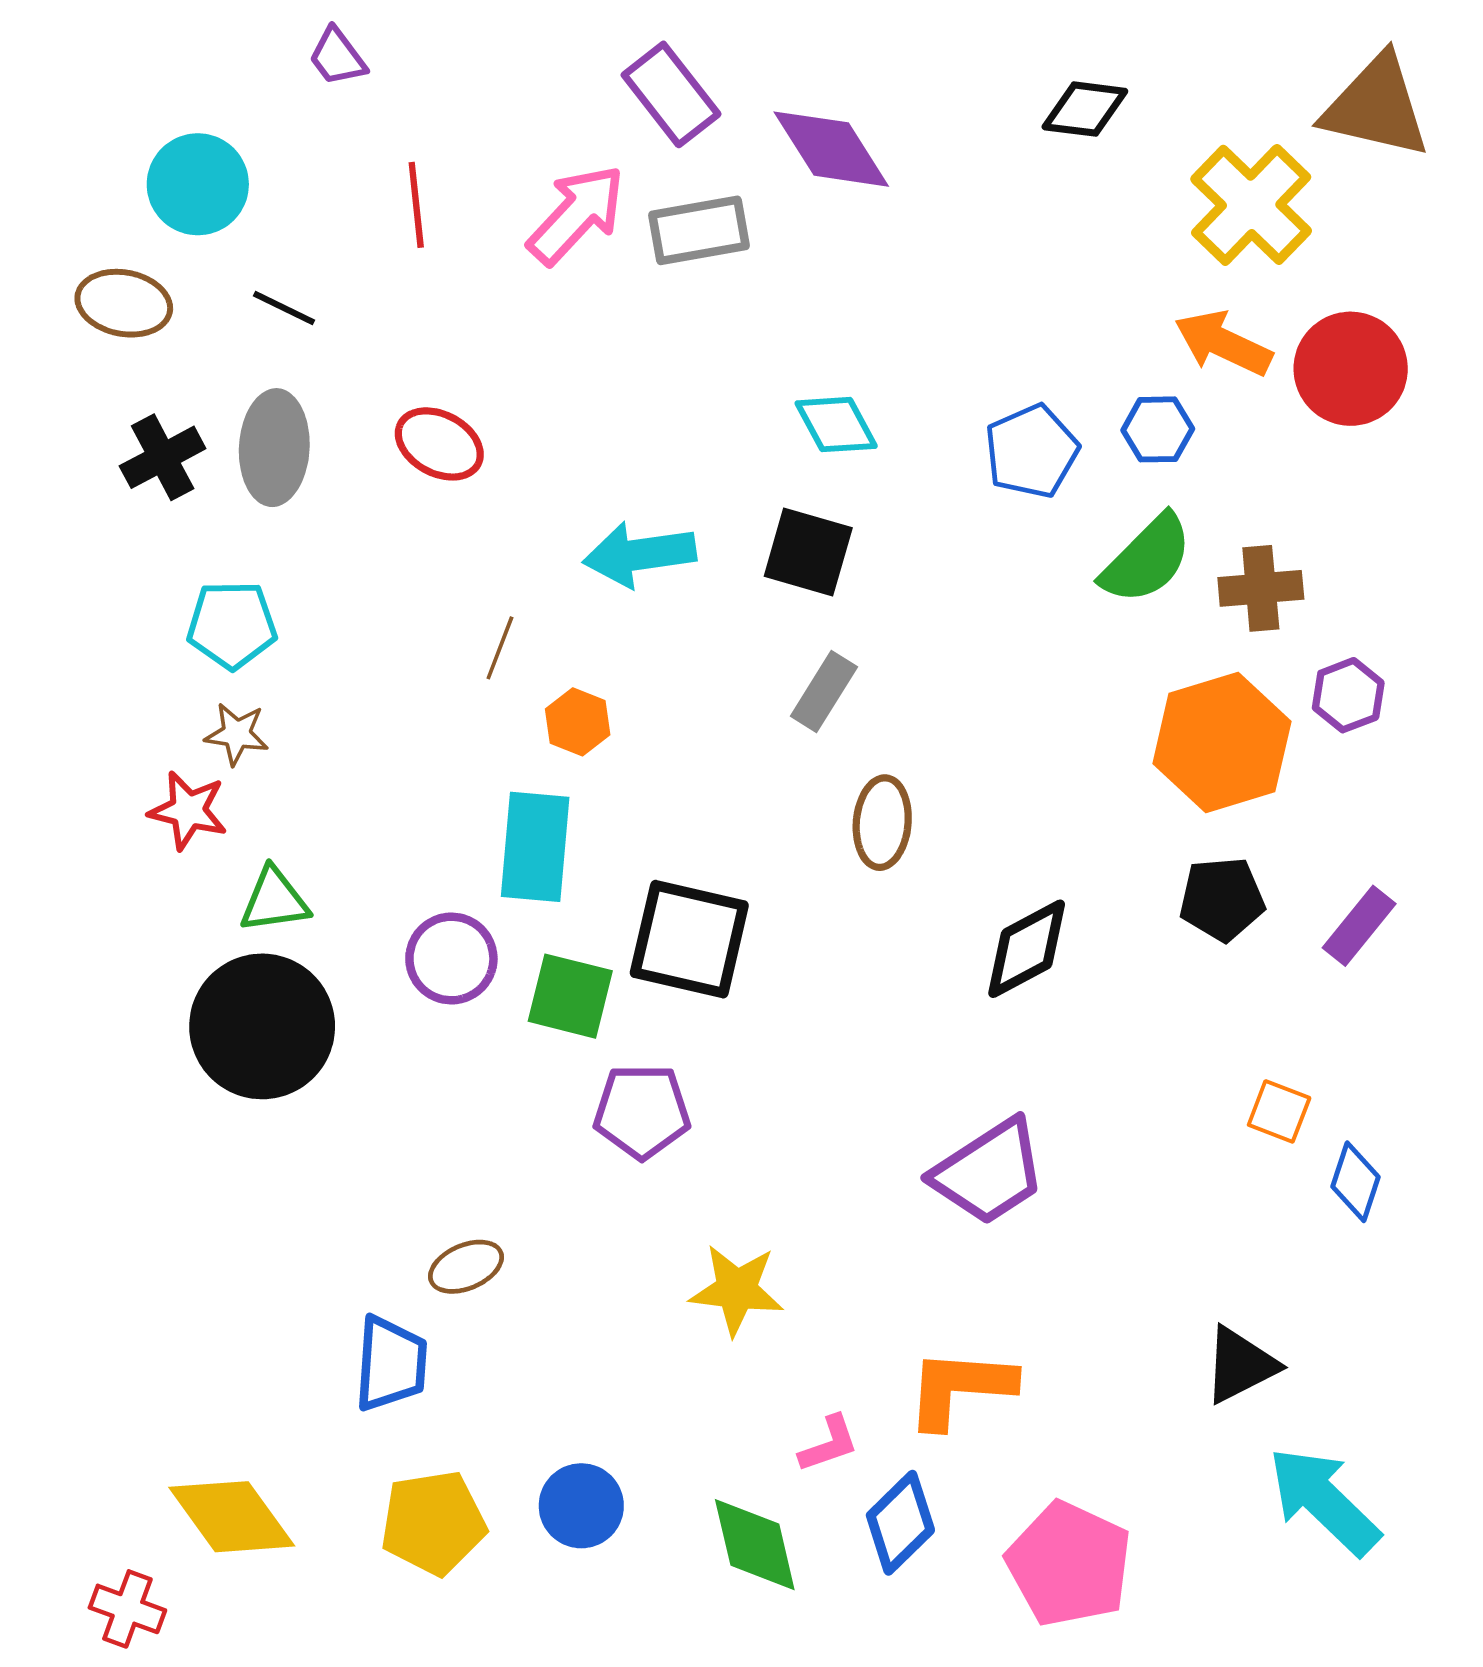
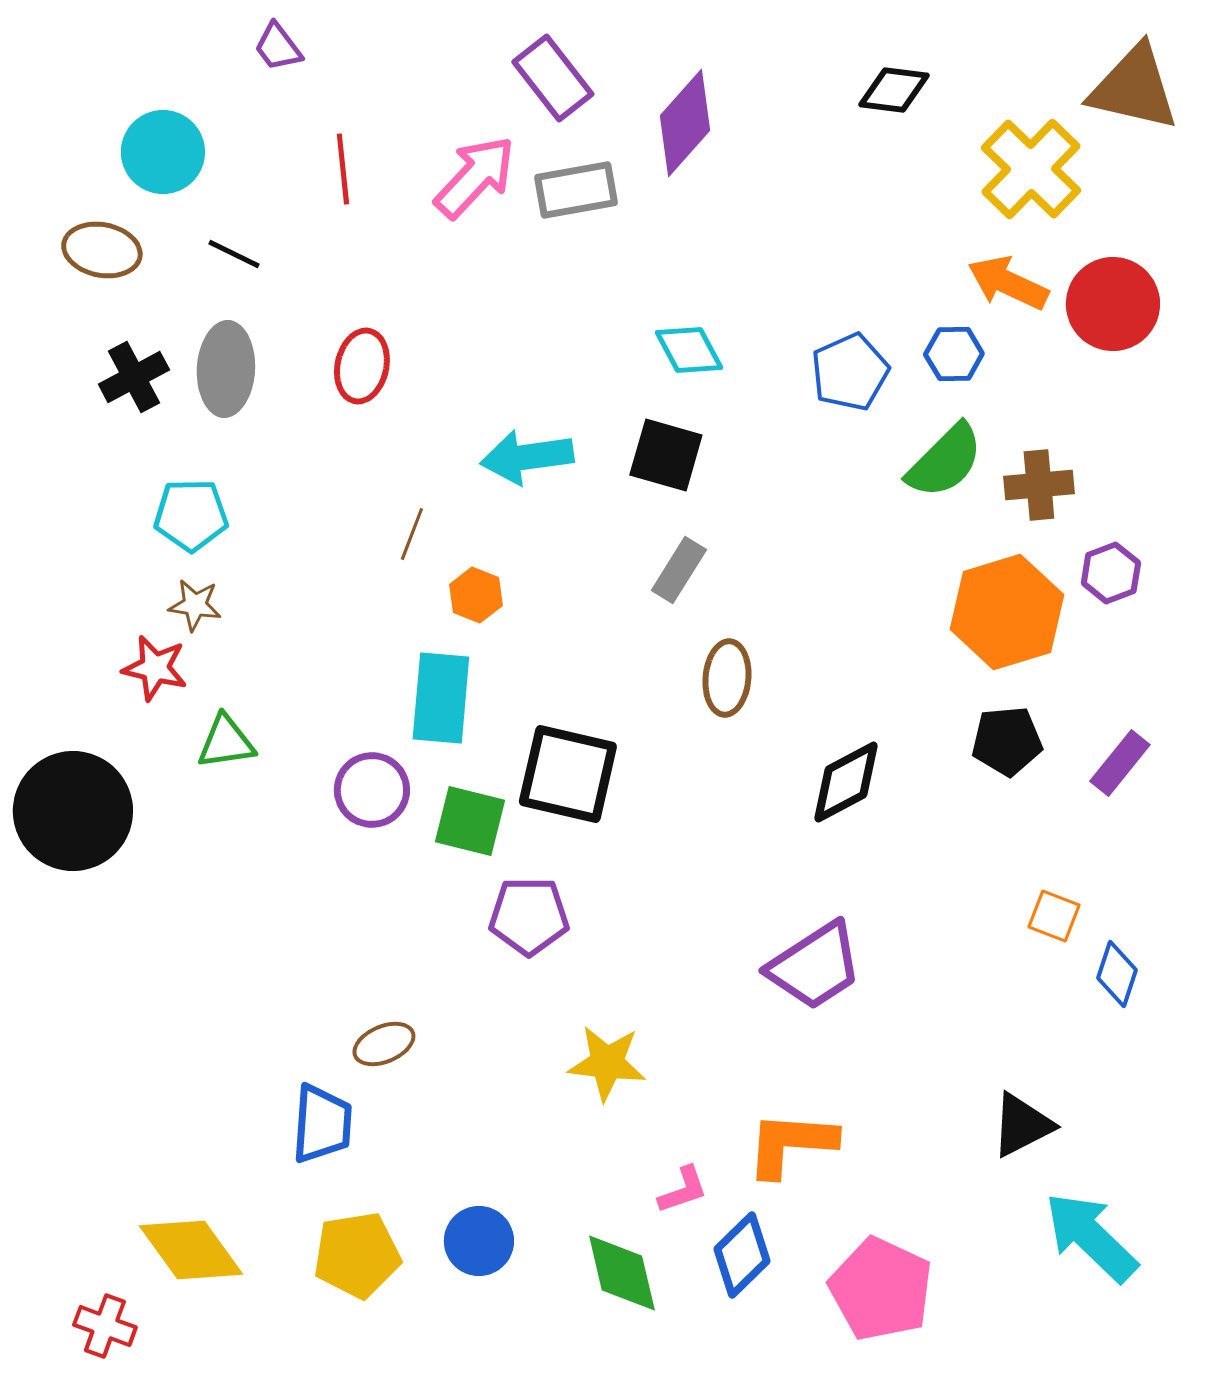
purple diamond: (831, 149) -> (685, 123), turned 74
red ellipse: (439, 444) -> (362, 366), turned 74
black circle: (262, 1026) -> (73, 811), moved

